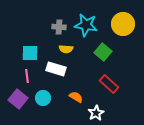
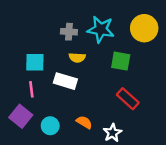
green square: (103, 52) -> (121, 61), turned -30
orange semicircle: (76, 97) -> (84, 122), moved
cyan circle: (43, 98) -> (50, 126), moved

